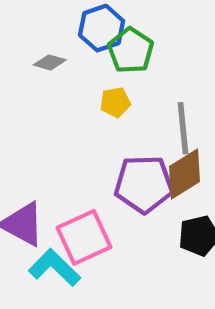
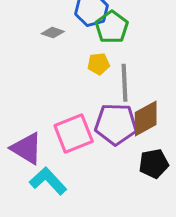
gray line: (183, 128) -> (125, 83), moved
pink square: (84, 237) -> (74, 133), moved

